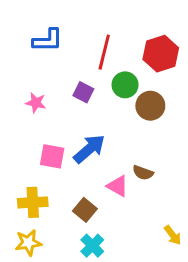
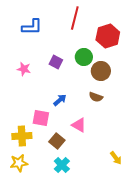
red line: (104, 52) -> (75, 18), moved
blue arrow: (89, 149) -> (60, 100), size x0.6
pink square: (52, 156) -> (41, 118), moved
brown semicircle: (143, 173) -> (96, 97), moved

